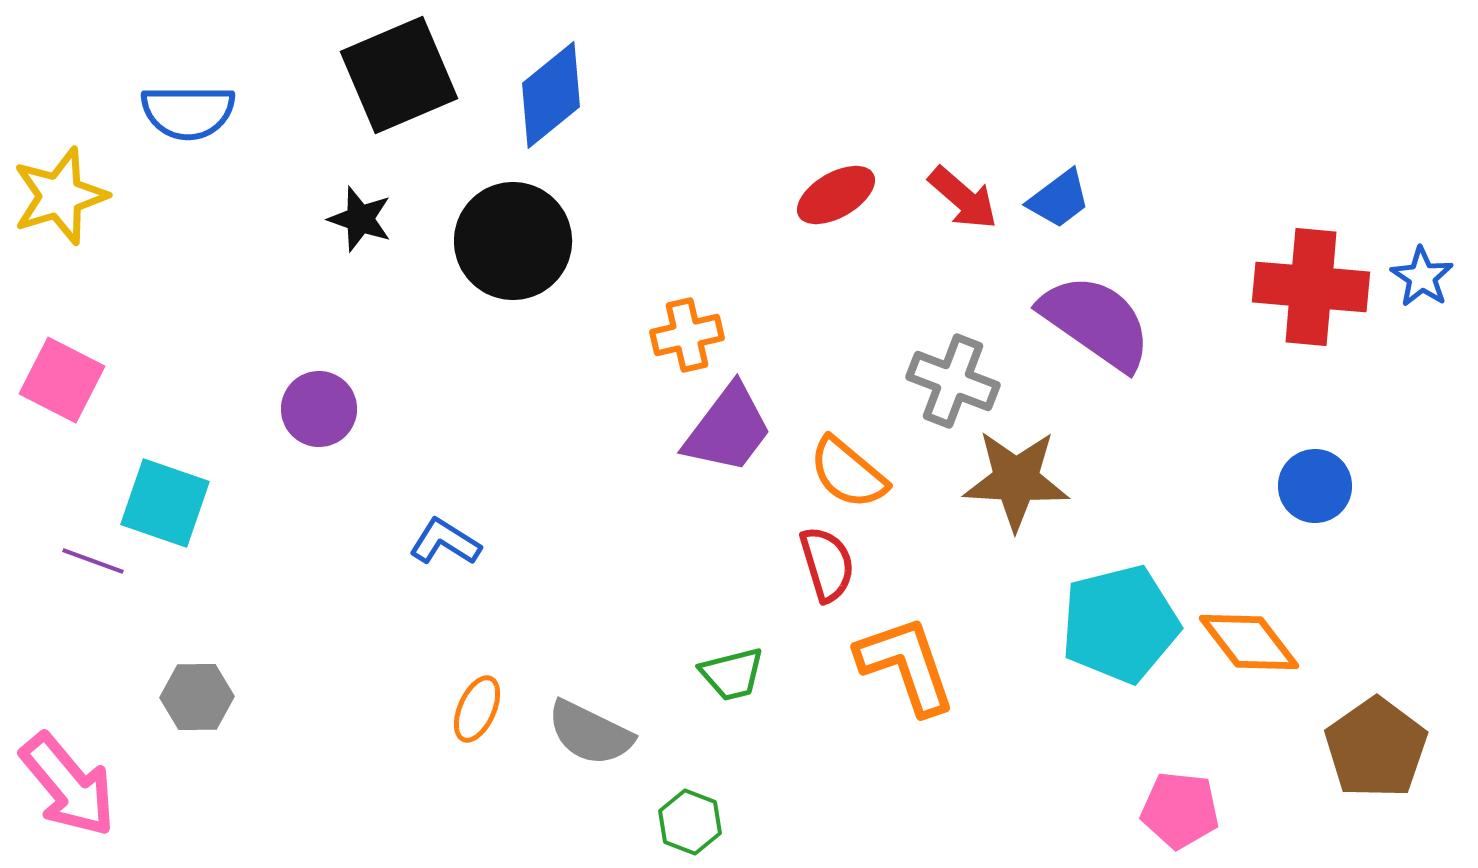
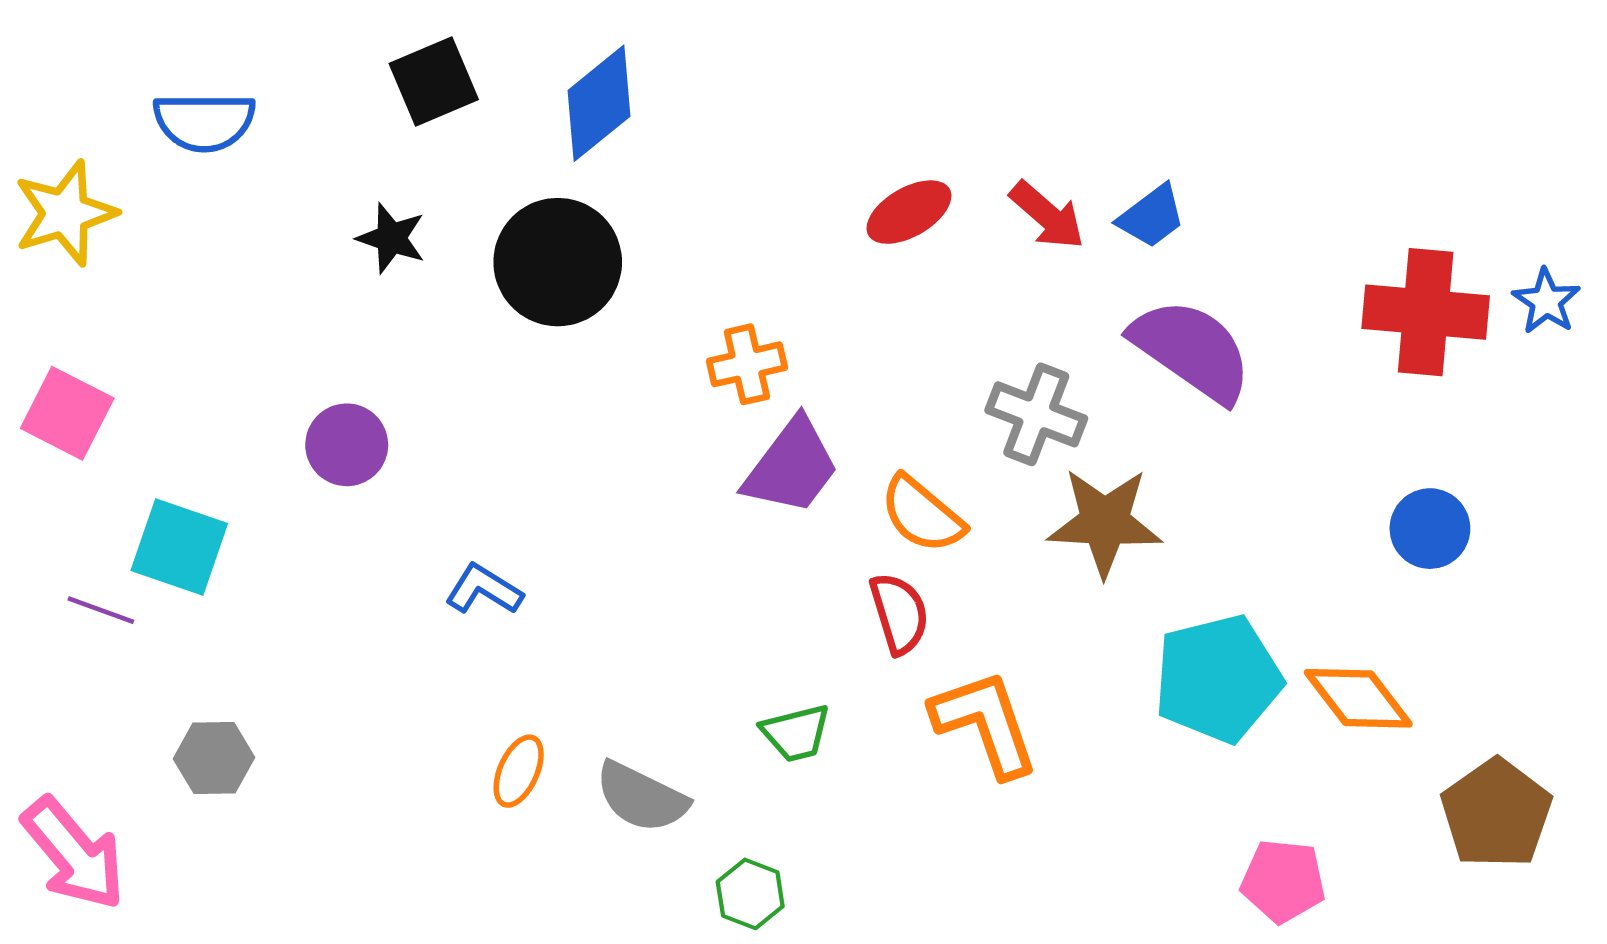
black square: (399, 75) -> (434, 82), size x0.7

